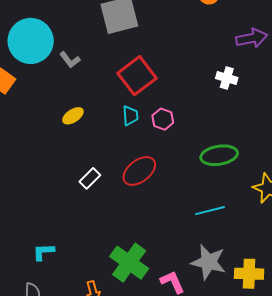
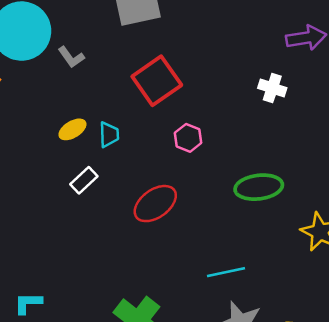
cyan trapezoid: (130, 116) -> (109, 135), moved
white rectangle: (90, 178) -> (84, 180), moved
cyan line: (210, 211) -> (226, 272), moved

